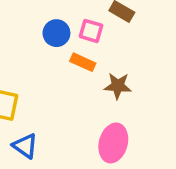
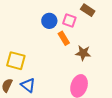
orange rectangle: (83, 62) -> (64, 38), turned 32

